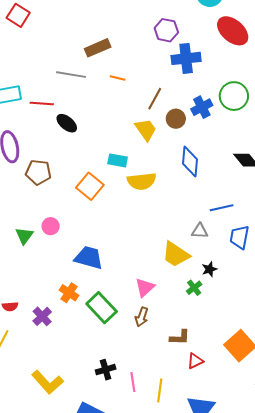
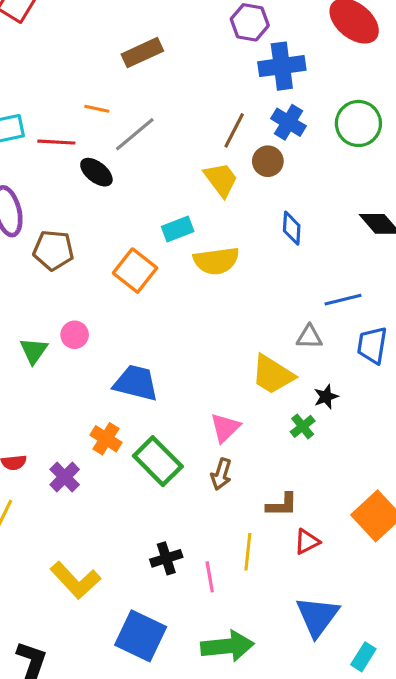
gray line: (71, 75) -> (135, 134), moved, turned -48
orange line: (118, 78) -> (97, 109), moved
blue cross: (202, 107) -> (289, 122), moved, turned -30
cyan rectangle: (118, 160) -> (178, 229), turned -30
blue diamond: (190, 162) -> (292, 228), size x0.7
yellow line: (160, 390) -> (248, 552), moved

